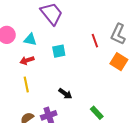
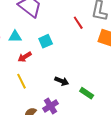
red arrow: (27, 60) -> (25, 57), moved
green rectangle: (97, 113) -> (87, 93), moved

